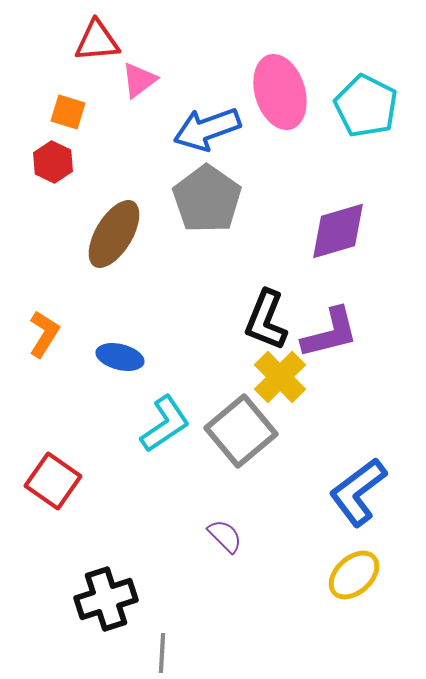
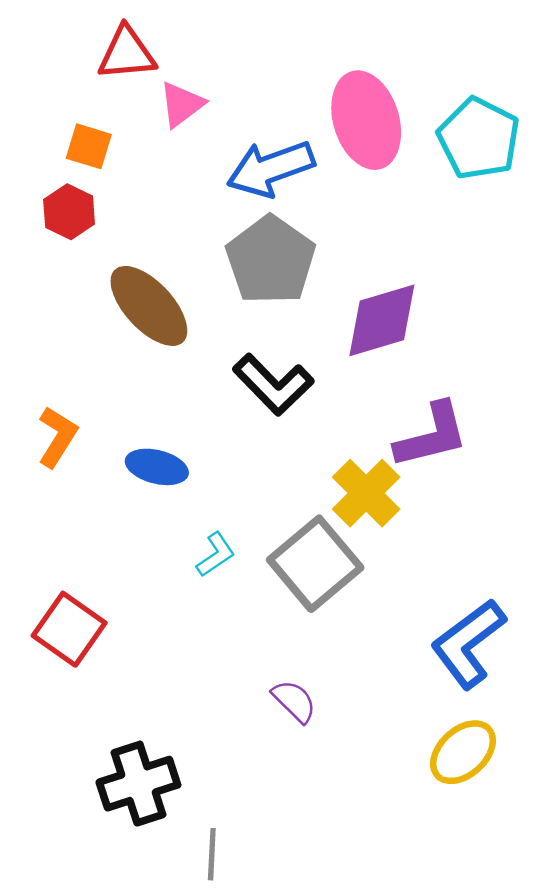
purple diamond: (338, 231) -> (382, 320), moved
brown ellipse: (114, 234) -> (149, 306), turned -74
black L-shape: (266, 320) -> (273, 384), moved, turned -66
cyan L-shape: (165, 424) -> (216, 555), size x0.6

